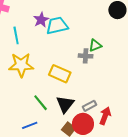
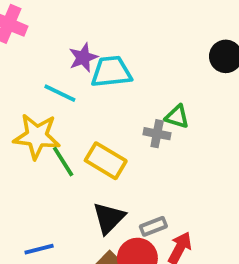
cyan line: (16, 35) -> (60, 93), moved, turned -60
green triangle: (95, 45) -> (177, 117), turned 32
green line: (41, 103) -> (63, 162), moved

